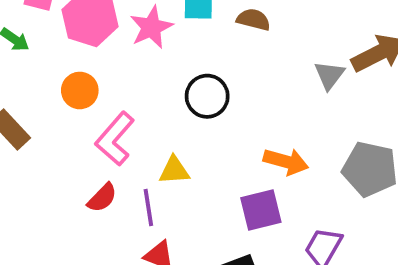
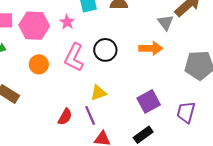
pink star: (151, 27) -> (67, 22), size x0.7
pink L-shape: (115, 139) -> (74, 57), moved
orange arrow: (286, 162) -> (151, 48), moved

